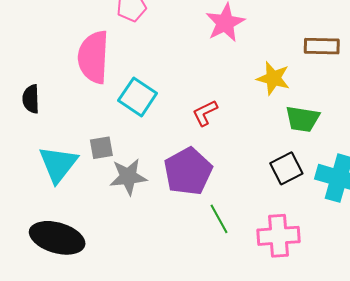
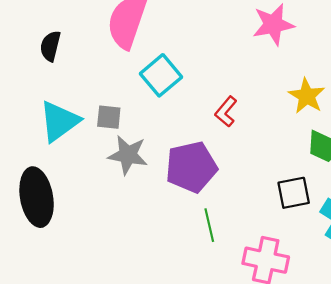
red L-shape: (205, 113) -> (226, 112), turned -40
black ellipse: (57, 238) -> (37, 197), turned 48

